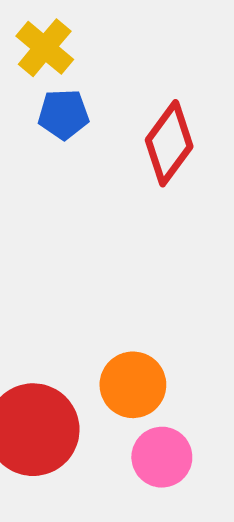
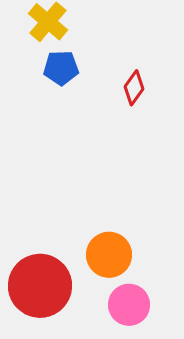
red diamond: (169, 143) -> (134, 88), size x0.6

